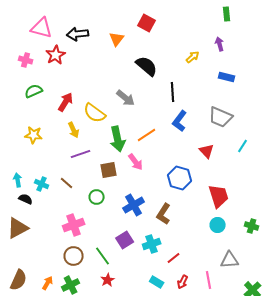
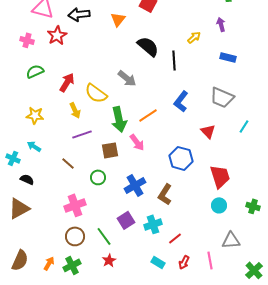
black line: (173, 92) -> (174, 60), moved
cyan arrow: (18, 180) -> (34, 146), moved, turned -48
cyan cross: (42, 184) -> (13, 158), moved

